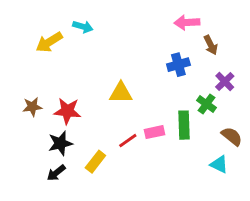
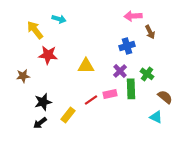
yellow arrow: (49, 42) -> (35, 30), turned 84
purple cross: (225, 82) -> (120, 71), moved
red star: (67, 111) -> (48, 55), moved

